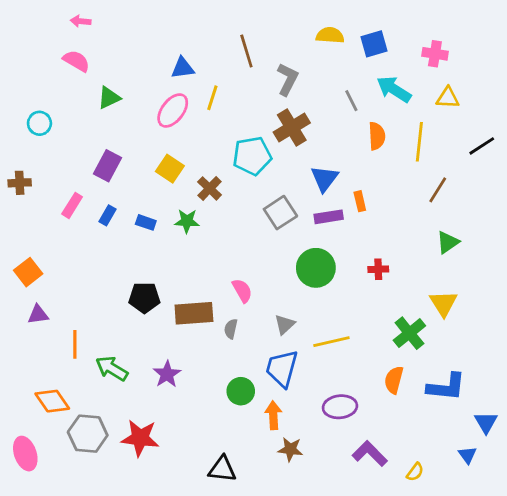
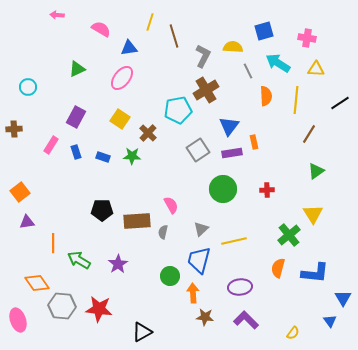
yellow semicircle: (330, 35) -> (233, 47), moved
pink semicircle: (76, 61) -> (101, 29), moved
yellow line: (212, 98) -> (150, 22), moved
blue rectangle: (107, 215) -> (76, 152), turned -48
purple L-shape: (370, 454) -> (246, 320), moved
black triangle: (222, 469) -> (142, 332), moved, turned -35

